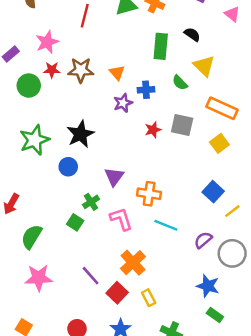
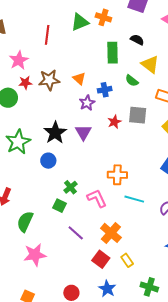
purple triangle: (114, 177) -> (83, 132), moved
purple line: (91, 276) -> (76, 233), moved

